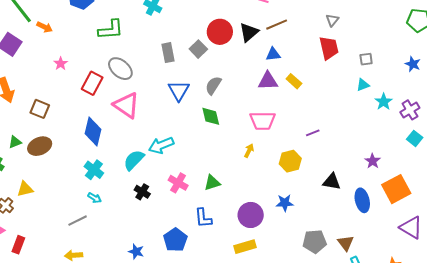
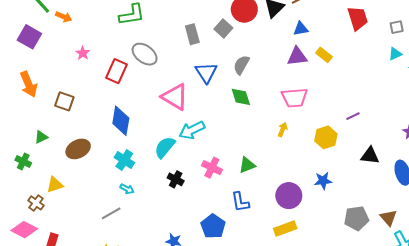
pink triangle: (126, 105) -> (175, 97), moved
purple line: (313, 133) -> (353, 116), moved
brown ellipse: (40, 146) -> (78, 149), moved

